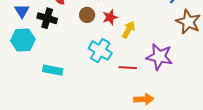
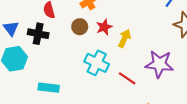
red line: (128, 68) -> (127, 78), turned 36

